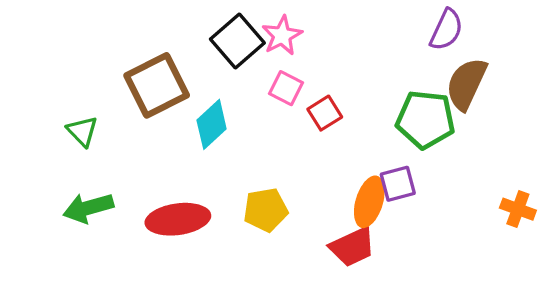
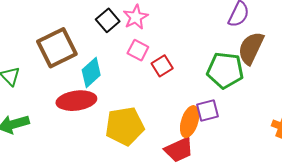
black square: (237, 41) -> (108, 20), size x0.7
yellow pentagon: (266, 210) -> (125, 126), size x1.4
red ellipse: (178, 219) -> (76, 101), moved

